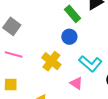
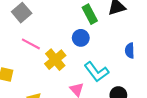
pink line: (14, 54) -> (31, 44), moved

